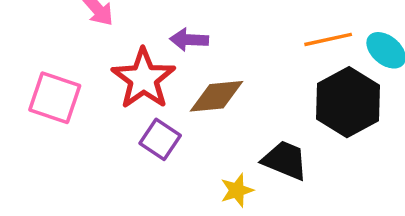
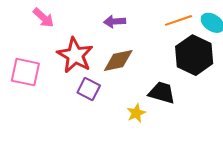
purple arrow: (189, 40) -> (115, 22), moved

